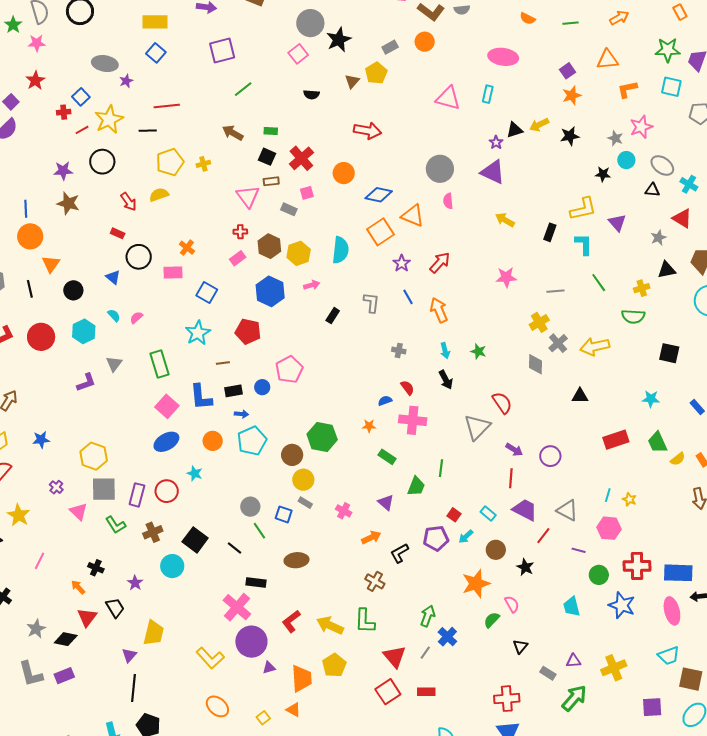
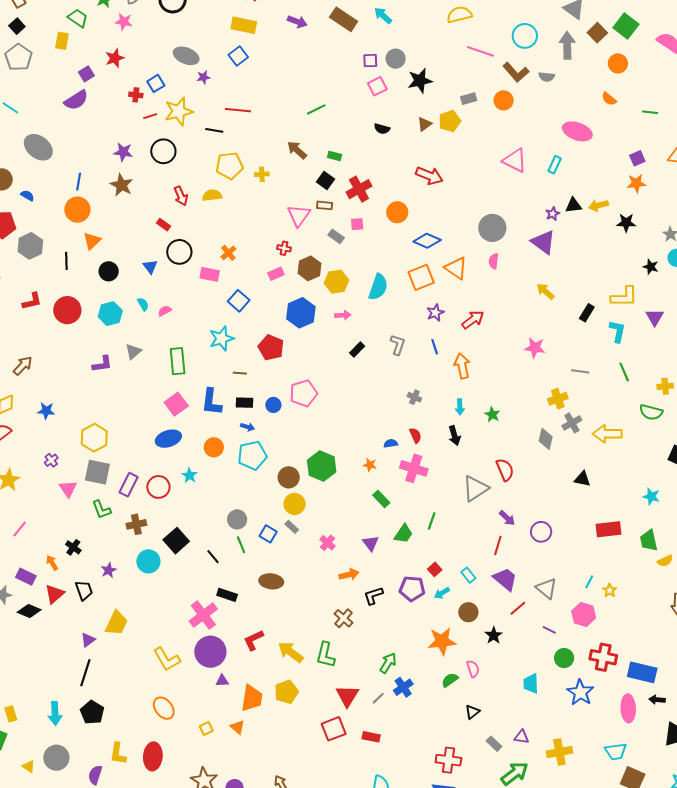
gray circle: (310, 23) -> (396, 59), size x0.7
purple square: (222, 51) -> (370, 61), moved, size x0.6
purple rectangle: (64, 676) -> (26, 577), moved, turned 36

